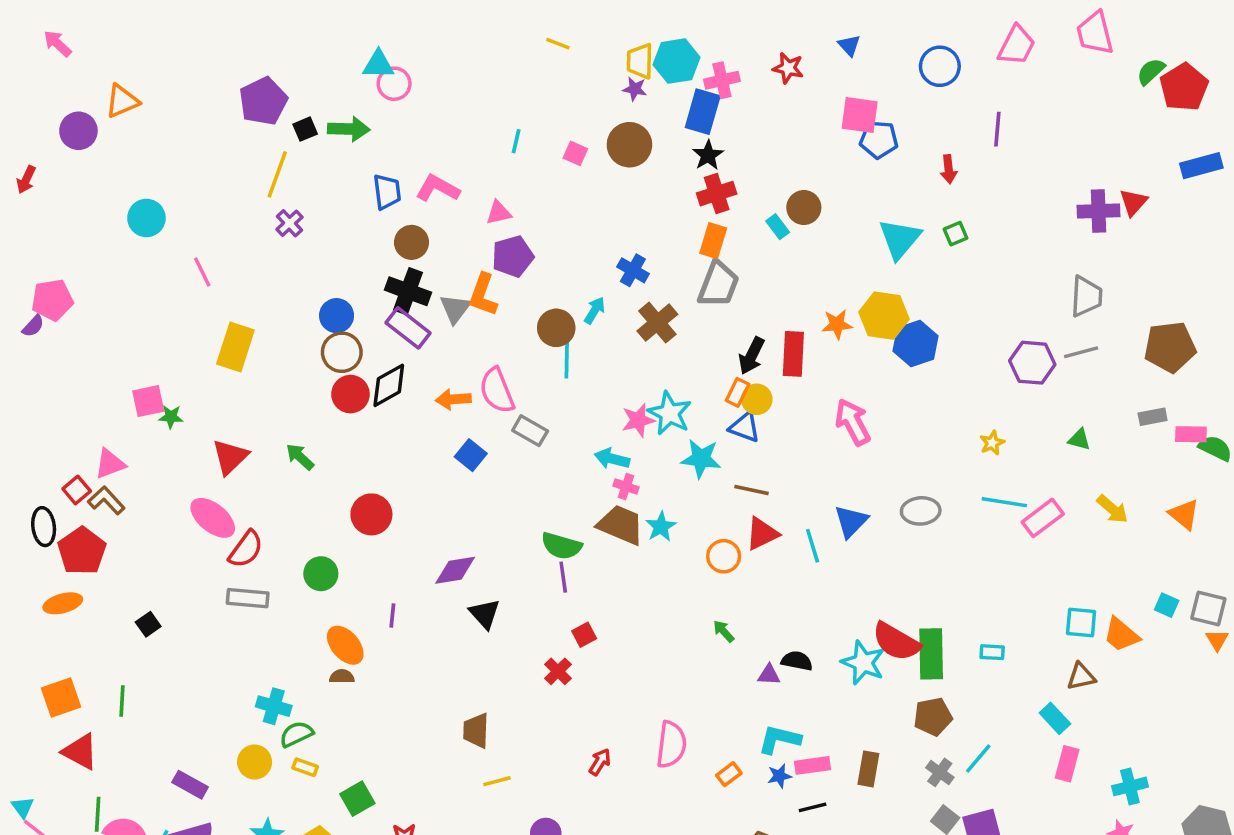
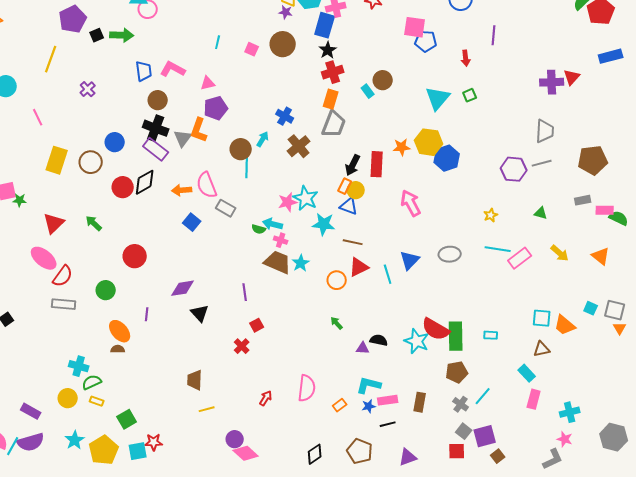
yellow line: (277, 174) -> (51, 59), moved
brown circle: (342, 352) -> (91, 162), moved
green semicircle: (561, 546) -> (259, 229), moved, size x0.6

